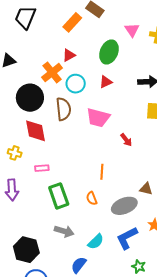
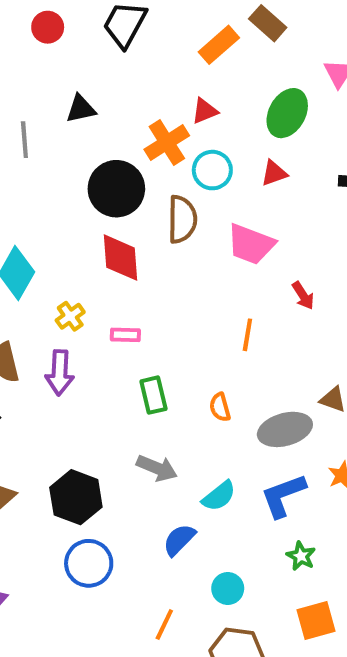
yellow cross: (15, 153) -> (70, 316), moved, turned 32
orange line: (102, 172) -> (247, 335), moved
green rectangle: (59, 196) -> (153, 395), size x0.7

